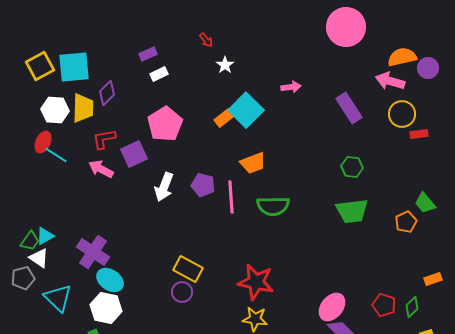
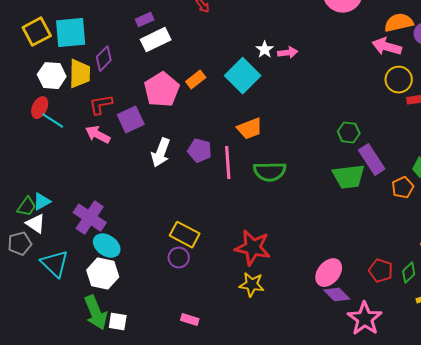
white star: (225, 65) -> (265, 50), moved
white rectangle: (159, 74) -> (156, 40), size x1.6
purple rectangle: (349, 108) -> (372, 160), moved
orange rectangle: (224, 118) -> (196, 80), moved

